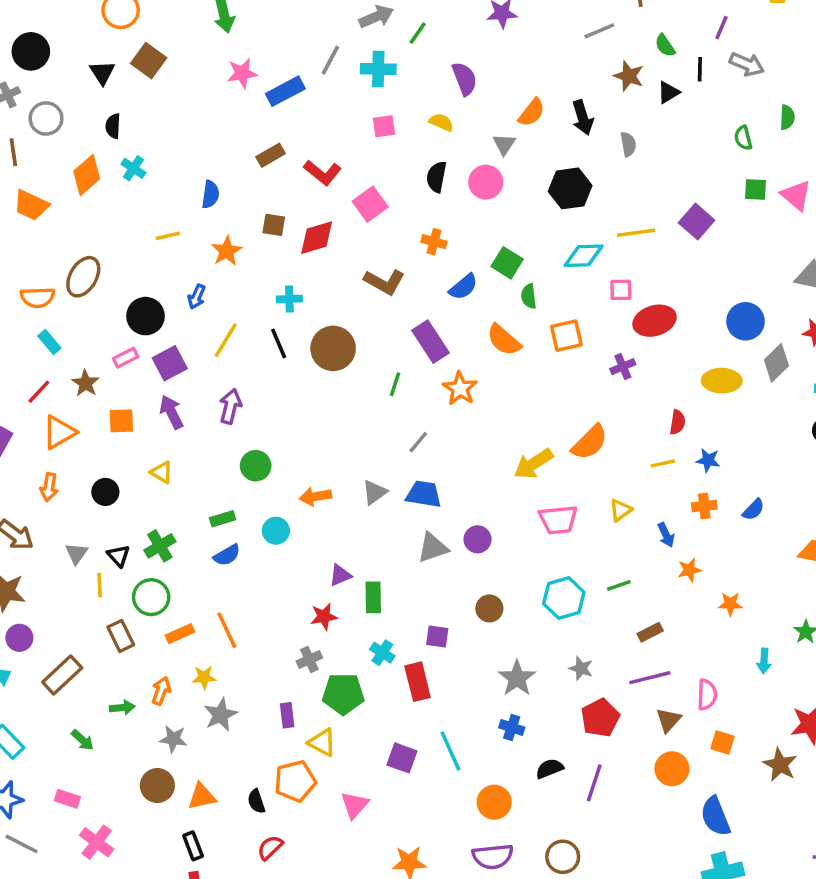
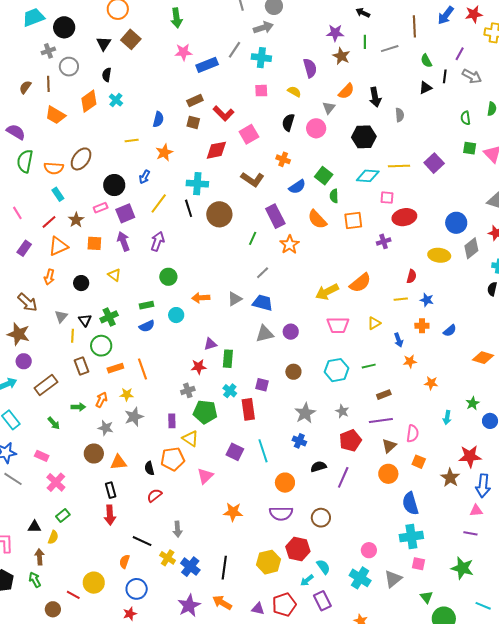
green line: (418, 33) -> (365, 42), moved, turned -40
brown star: (629, 76) -> (341, 56), moved
brown square: (274, 225) -> (193, 122), moved
cyan cross: (289, 299) -> (197, 184), size x1.5

